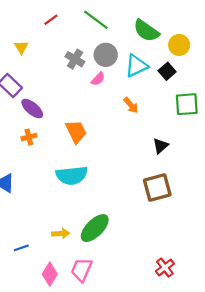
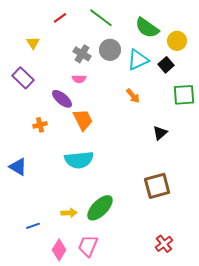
pink semicircle: (98, 79) -> (79, 79), moved, turned 48
purple ellipse: (32, 109) -> (62, 99), moved
brown square: (157, 187) -> (157, 186), moved

